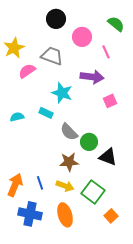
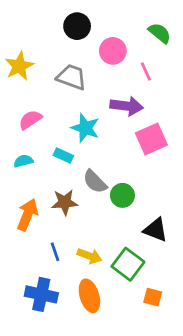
pink semicircle: (27, 71) -> (30, 120), moved
pink square: (110, 101) -> (151, 139), size x1.6
black triangle: (108, 157) -> (155, 230), moved
brown star: (69, 162) -> (65, 202), moved
orange arrow: (15, 185) -> (28, 215), moved
orange square: (111, 216) -> (153, 297), turned -32

